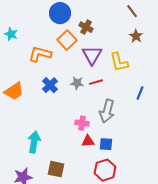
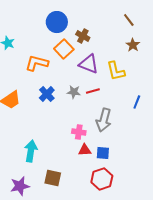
purple triangle: (92, 55) -> (89, 64), turned -40

